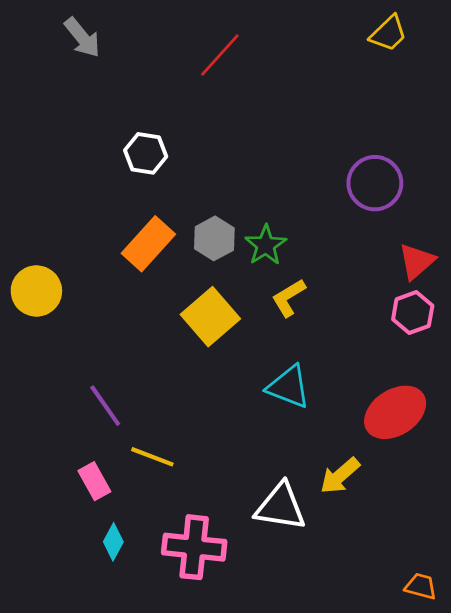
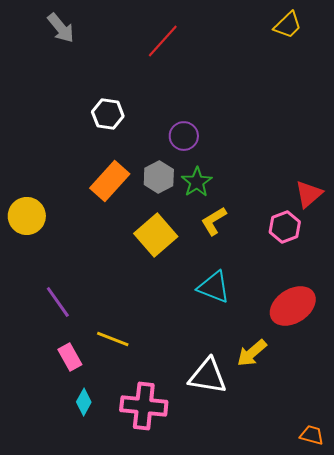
purple circle: (375, 183) -> (184, 136), moved, size x0.7
pink hexagon: (413, 313) -> (285, 227), moved
purple line: (105, 406) -> (58, 302), moved

